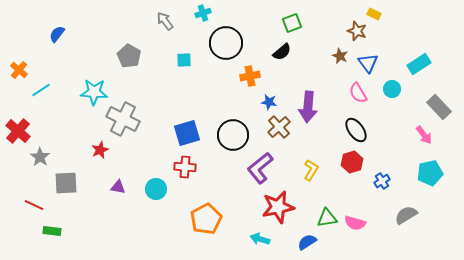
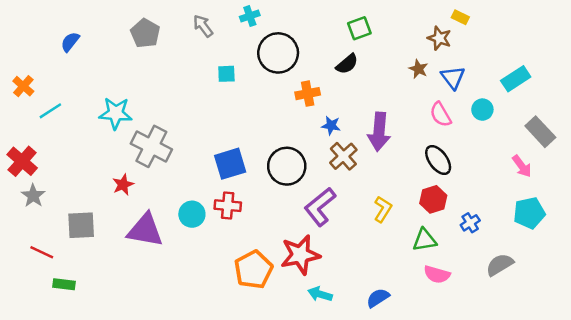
gray pentagon: (129, 56) -> (145, 33), moved
gray star: (40, 157) -> (33, 196), moved
purple triangle: (118, 187) -> (145, 230), size x2.0
cyan circle: (156, 189) -> (192, 214), moved
red star: (278, 207) -> (300, 255), moved
green triangle: (327, 218) -> (425, 240), moved

